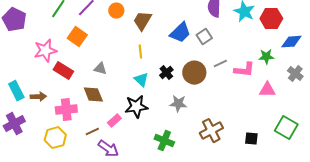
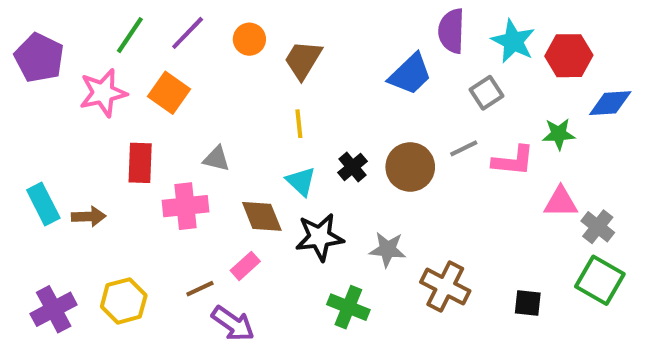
blue trapezoid: (180, 33) -> (410, 74), moved
gray square: (204, 37) -> (486, 93), moved
pink star: (45, 51) -> (103, 93), moved
red rectangle: (63, 71) -> (140, 163), turned 60
gray cross: (295, 74) -> (598, 227), moved
brown diamond: (93, 95) -> (262, 216), moved
gray star: (178, 104) -> (388, 249), moved
black star: (136, 107) -> (320, 237), moved
pink cross: (66, 110) -> (186, 206), moved
purple cross: (14, 124) -> (54, 309), moved
brown cross: (211, 131) -> (445, 287), turned -35

